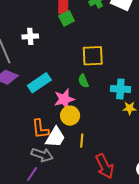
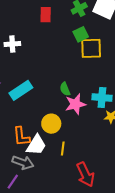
green square: (67, 18) -> (81, 34), moved
yellow square: (93, 56) -> (91, 48), moved
pink star: (64, 99) -> (75, 104), moved

